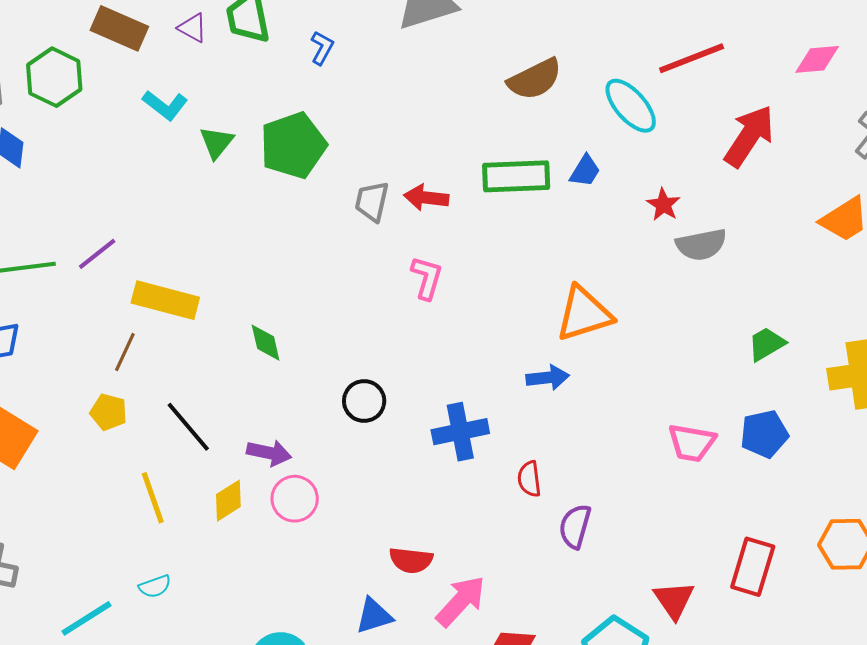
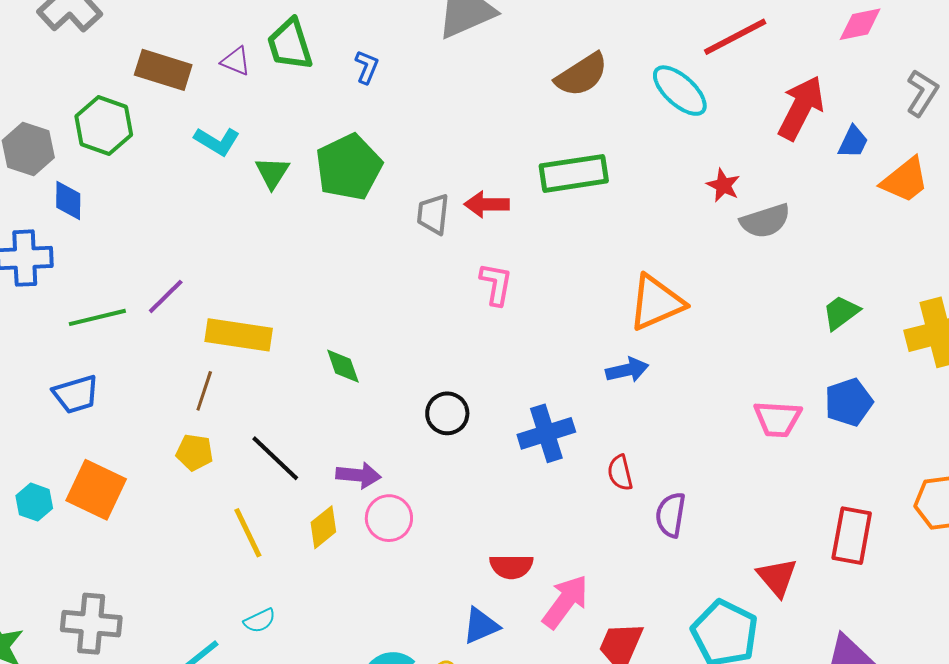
blue trapezoid: (585, 171) -> (853, 142), moved

